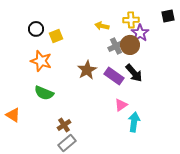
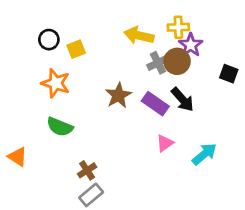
black square: (168, 16) -> (229, 74), moved, turned 32
yellow arrow: (102, 26) -> (139, 35), size x1.5
cyan arrow: (134, 122) -> (204, 154), moved, turned 42

